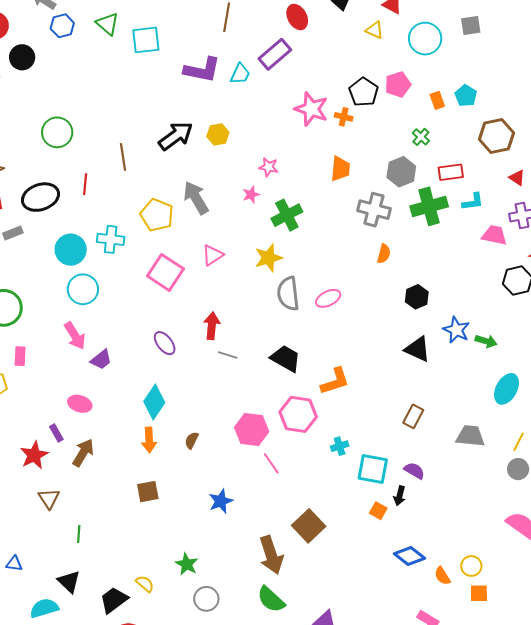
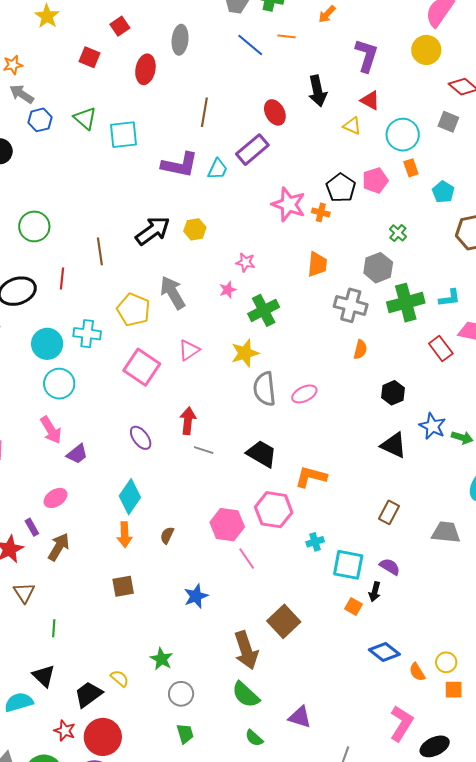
gray square: (471, 25) -> (448, 122), turned 30
orange rectangle: (437, 100) -> (411, 168), moved
red rectangle: (451, 172) -> (441, 348), moved, turned 60
orange L-shape: (335, 381) -> (311, 477), turned -148
pink ellipse: (80, 404) -> (55, 498), turned -50

